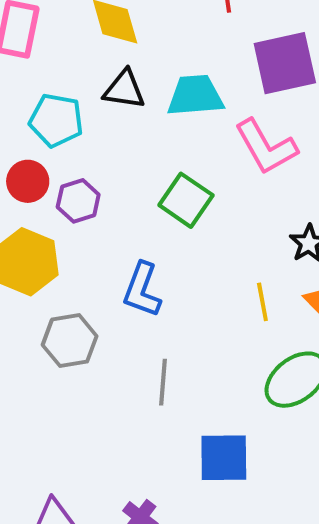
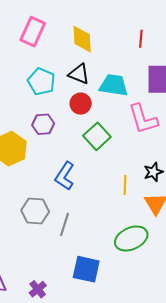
red circle: (28, 181) -> (81, 104), moved
yellow line: (262, 302) -> (125, 185), moved
gray hexagon: (70, 341) -> (35, 211), moved

